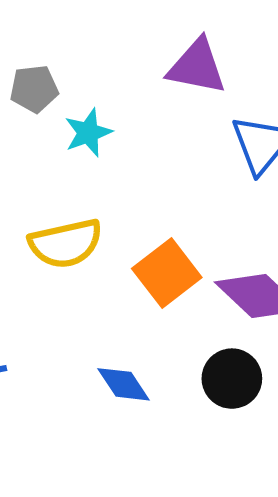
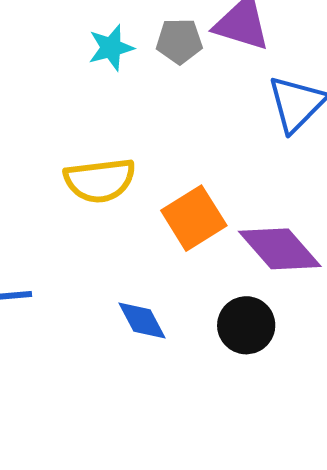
gray pentagon: (34, 89) -> (179, 41), moved
cyan star: (88, 133) -> (111, 48), moved

